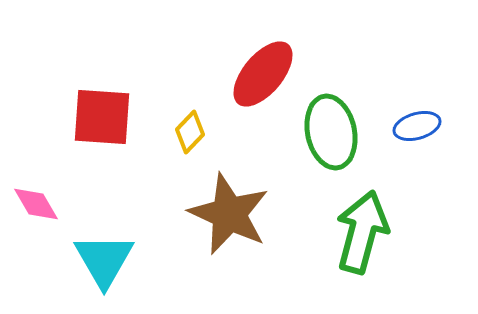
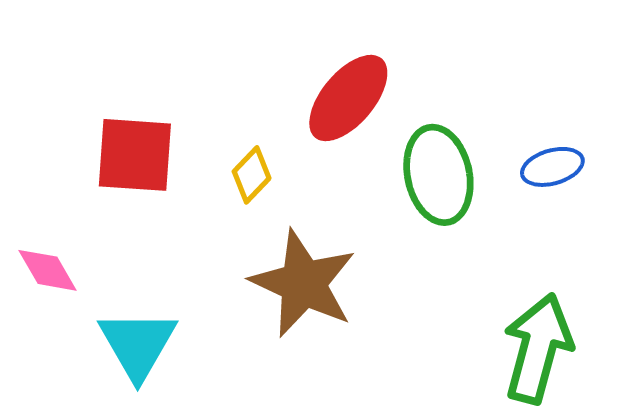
green arrow: (362, 232) -> (538, 348), moved

